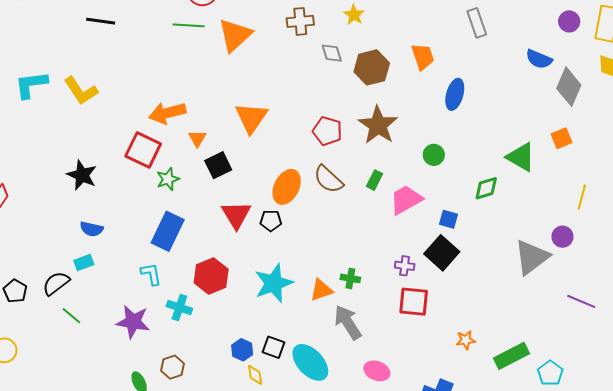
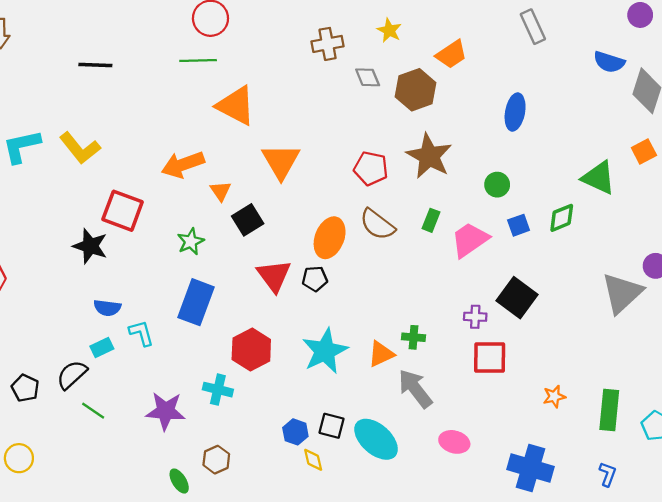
orange triangle: (235, 35) -> (236, 106), moved, turned -45
orange trapezoid: (423, 57) -> (451, 54), moved, turned 80
red square: (143, 150) -> (123, 211), moved
blue square: (449, 219) -> (519, 225), moved, turned -30
cyan L-shape: (151, 274) -> (141, 333), moved
green rectangle: (512, 356) -> (609, 410), turned -52

